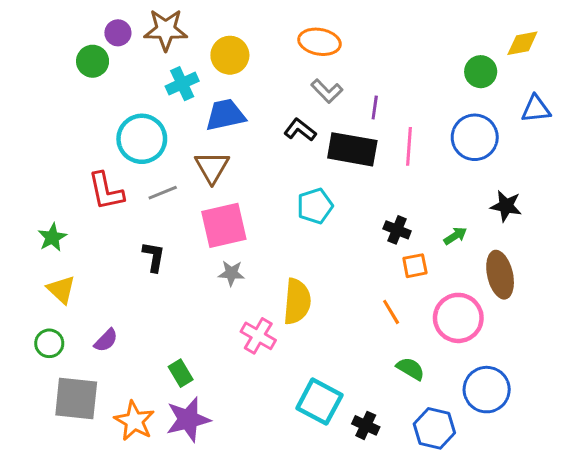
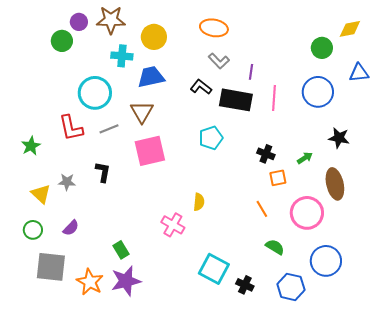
cyan cross: (182, 84) -> (122, 56), turned 30
green star: (52, 237) -> (31, 146), moved
gray star: (231, 273) -> (67, 182), moved
yellow semicircle: (297, 302) -> (199, 202), size x0.6

